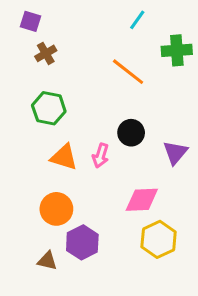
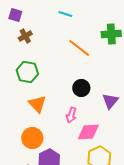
cyan line: (137, 20) -> (65, 14), moved, turned 72
pink arrow: (101, 156) -> (71, 115), moved
orange triangle: (64, 157) -> (37, 104), turned 30

